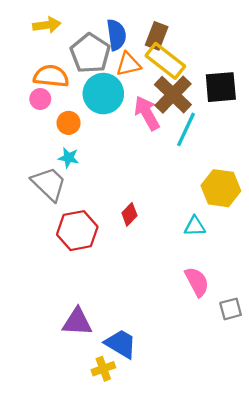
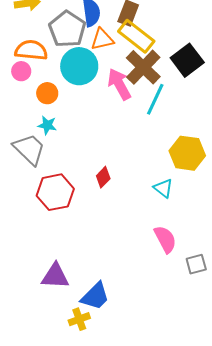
black square: (221, 87) -> (187, 60), turned -32
cyan triangle: (195, 226) -> (163, 188), turned 40
blue trapezoid: (121, 344) -> (95, 296), turned 104

